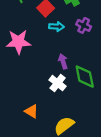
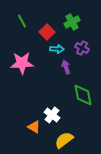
purple arrow: (63, 61) -> (66, 67), moved
white cross: (58, 83) -> (52, 115), moved

